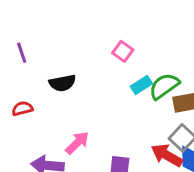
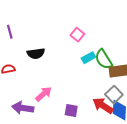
green semicircle: (164, 86) -> (104, 59), turned -90

